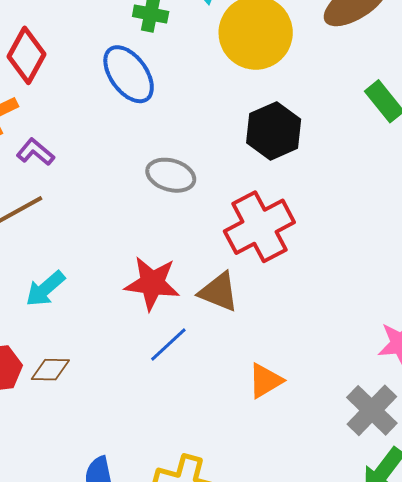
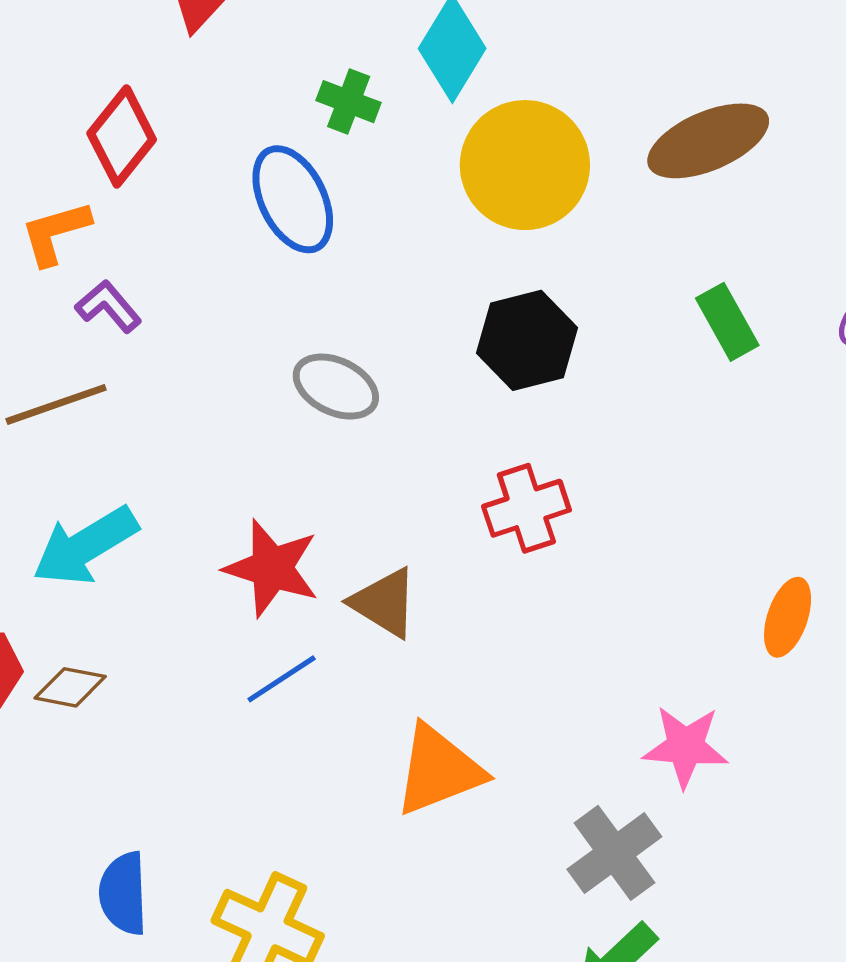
red cross: (259, 227) -> (526, 508), moved, size x0.7
cyan arrow: (45, 289) -> (85, 546), size x1.4
orange triangle: (265, 381) -> (439, 770), size x1.5

